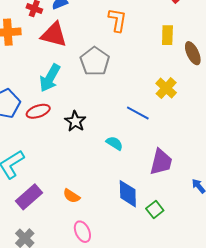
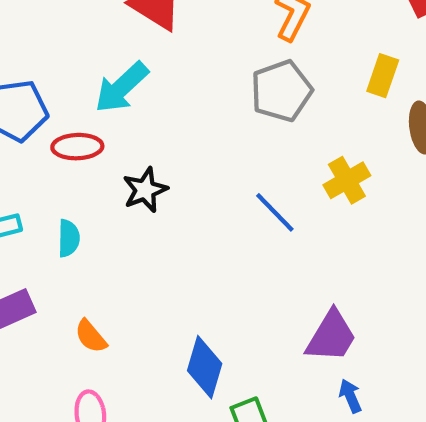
gray pentagon: (95, 61) -> (281, 91), moved
cyan semicircle: (114, 143) -> (69, 238), moved, turned 42
purple trapezoid: (161, 162) -> (331, 336), moved

